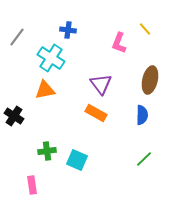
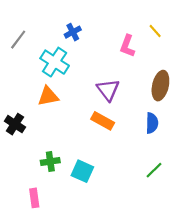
blue cross: (68, 30) -> (73, 32), turned -35

